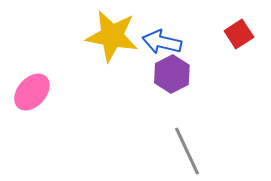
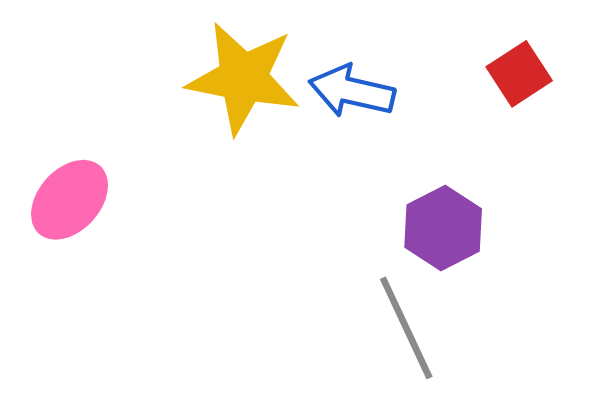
purple hexagon: (172, 74) -> (443, 228), moved

